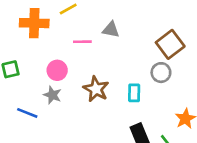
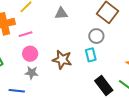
pink line: (82, 42) -> (26, 34), moved
gray circle: (161, 73) -> (96, 36), moved

